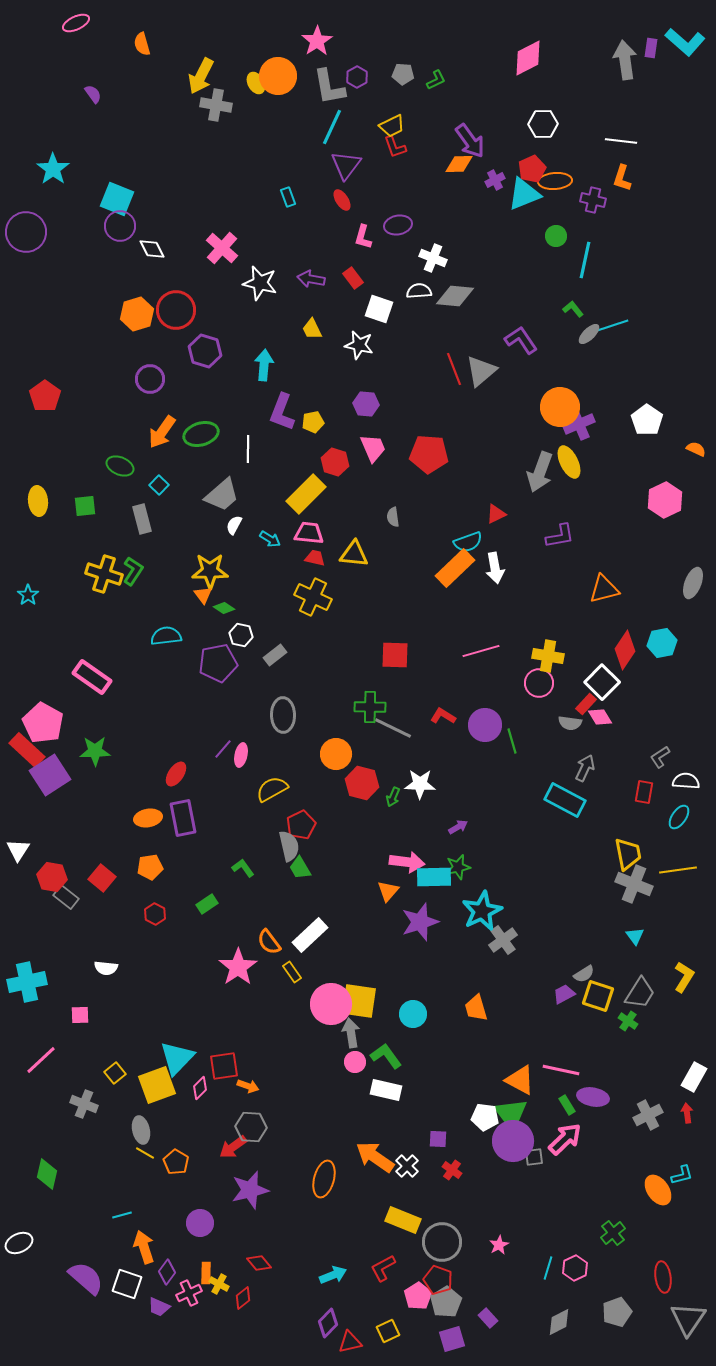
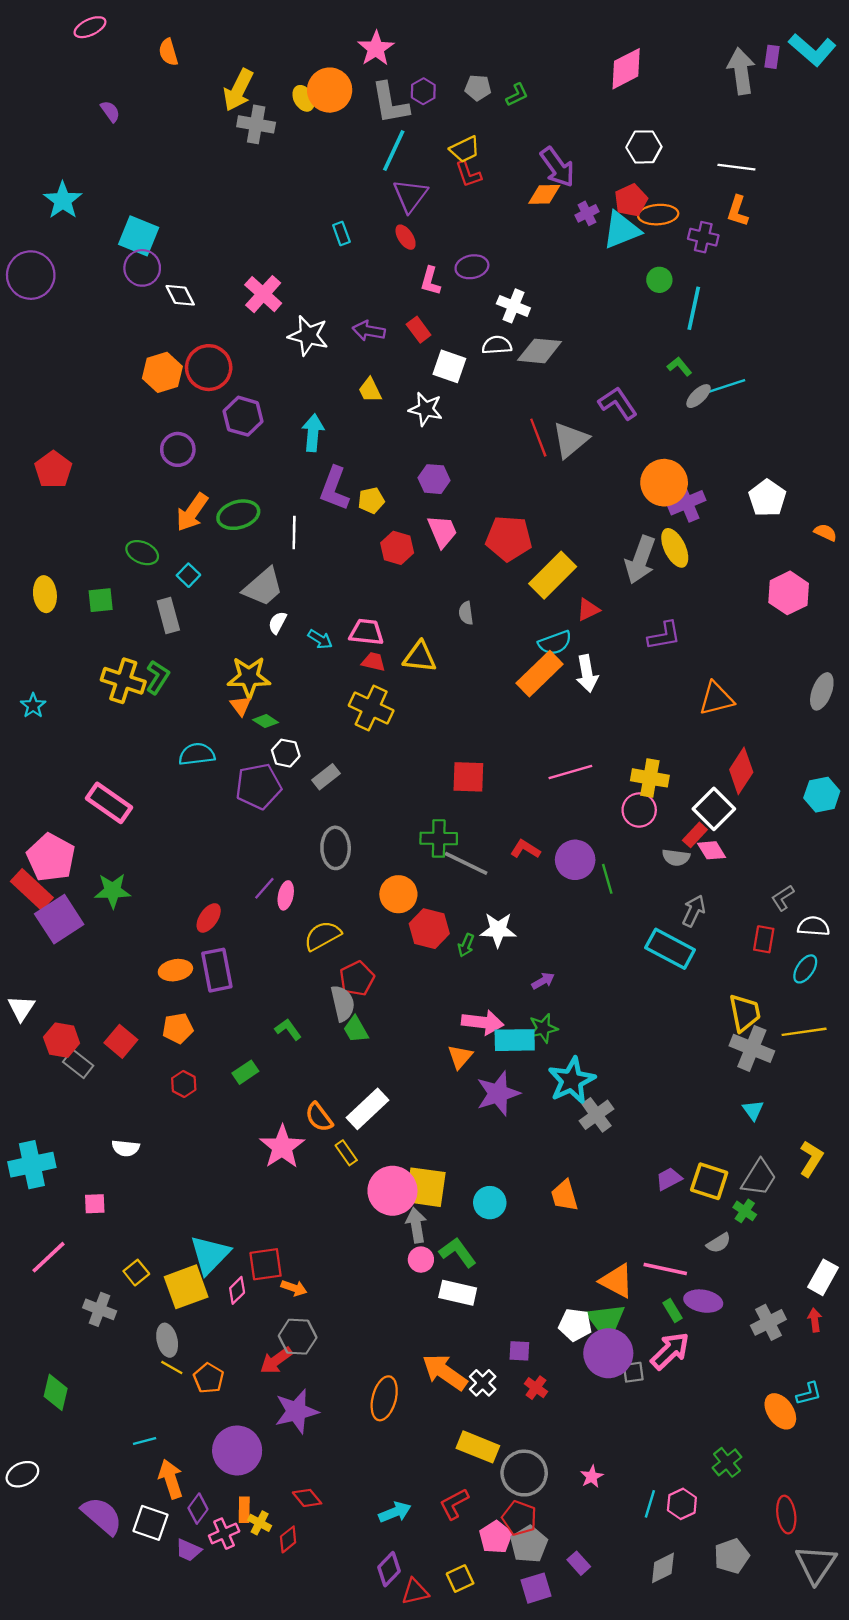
yellow rectangle: (306, 494) -> (553, 575), moved
cyan hexagon: (662, 643) -> (822, 795), moved
gray semicircle: (584, 974) -> (719, 1243), moved
purple circle: (200, 1223) -> (237, 1450), size x1.5

